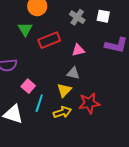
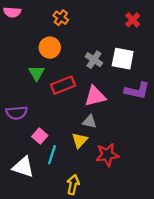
white square: (103, 16) -> (123, 59), size x1.5
pink triangle: (78, 50) -> (95, 96), size x1.5
yellow arrow: (62, 112) -> (73, 185), moved, turned -60

